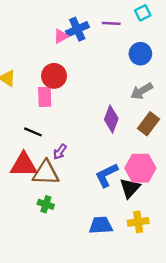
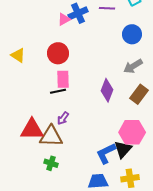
pink rectangle: (45, 97) -> (63, 79), moved
black line: (33, 132) -> (58, 91), moved, turned -35
blue L-shape: (107, 175) -> (106, 153), moved

